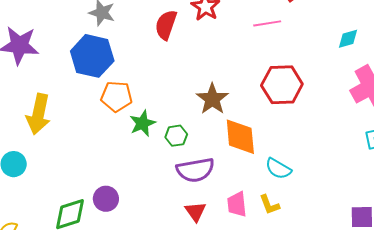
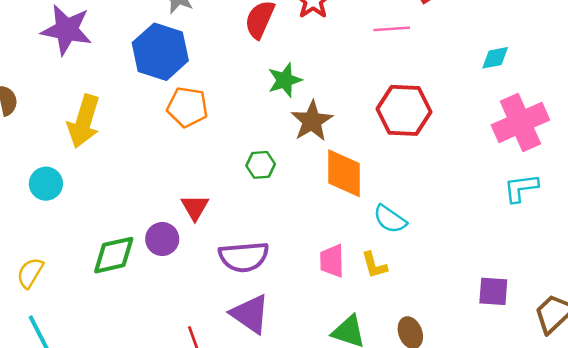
green star: (143, 123) -> (285, 80), moved
purple semicircle: (195, 170) -> (244, 257), moved
red triangle: (195, 212) -> (195, 207), moved

